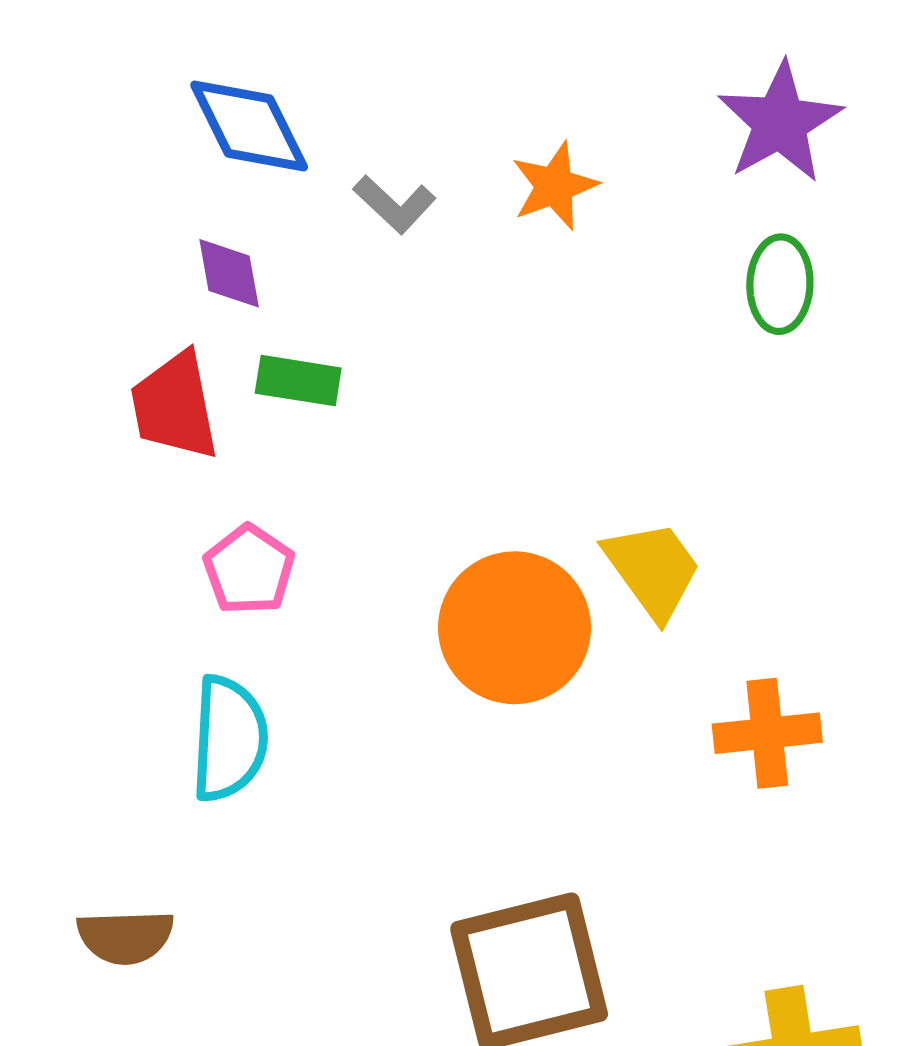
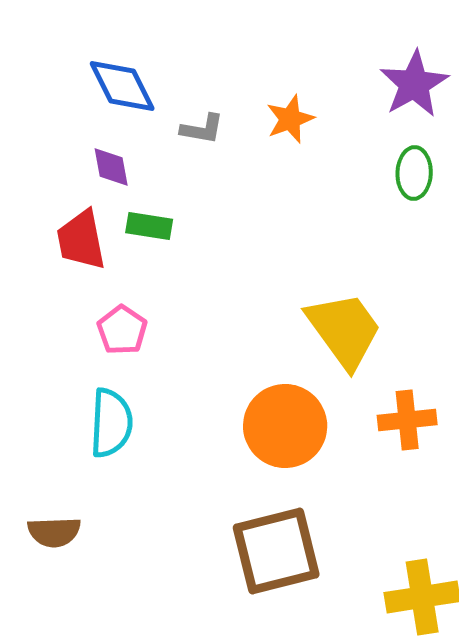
gray L-shape: (395, 204) -> (202, 129), turned -33
yellow trapezoid: (653, 570) -> (344, 330), size x1.4
orange circle: (515, 628) -> (285, 426), moved

